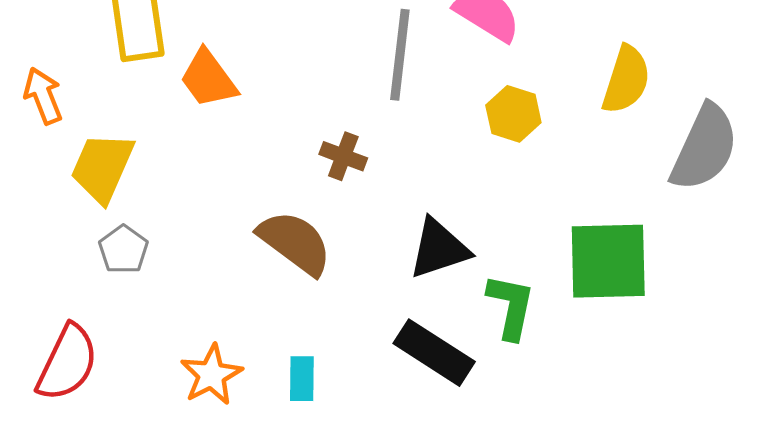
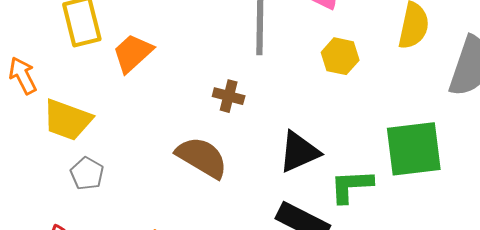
orange trapezoid: (208, 79) -> (133, 53), turned 90
yellow trapezoid: (102, 167) -> (67, 120), turned -88
green L-shape: (511, 307) -> (351, 186), turned -99

